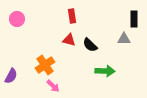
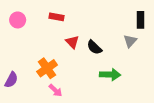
red rectangle: (72, 16) -> (57, 17), moved, turned -72
gray triangle: (124, 39) -> (130, 41), turned -48
red triangle: (69, 40) -> (72, 42), turned 32

